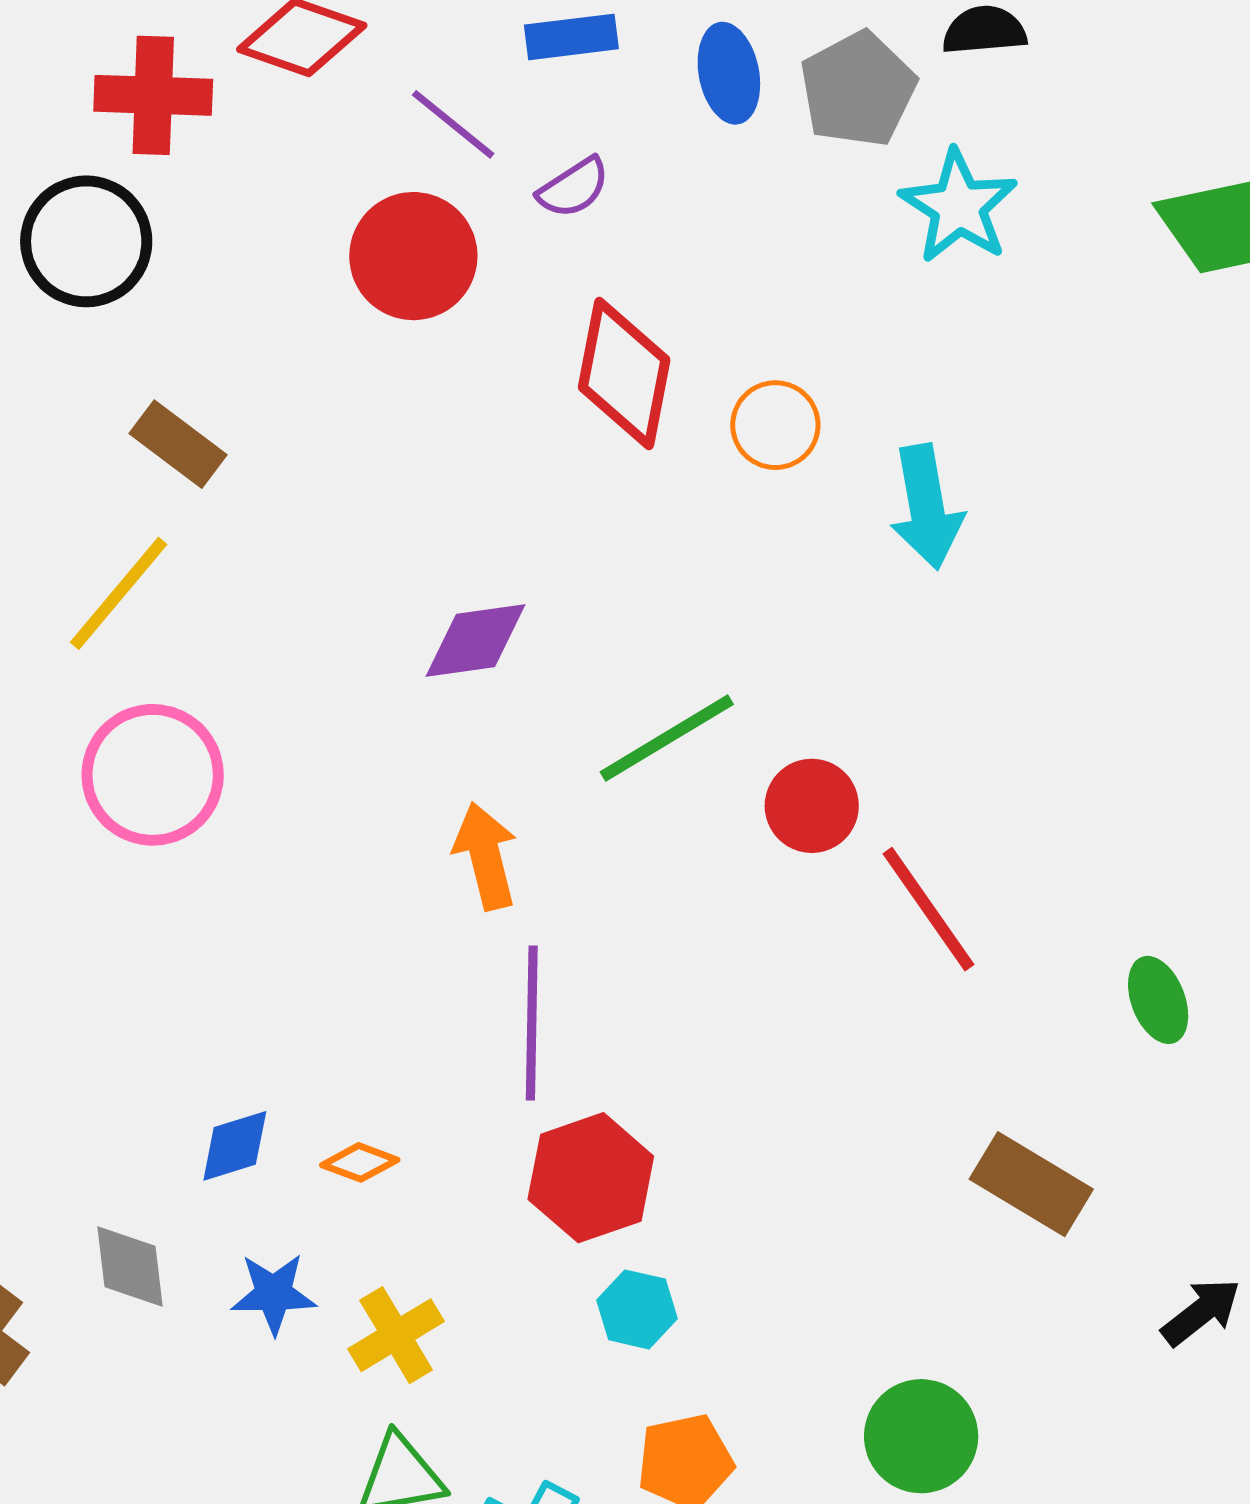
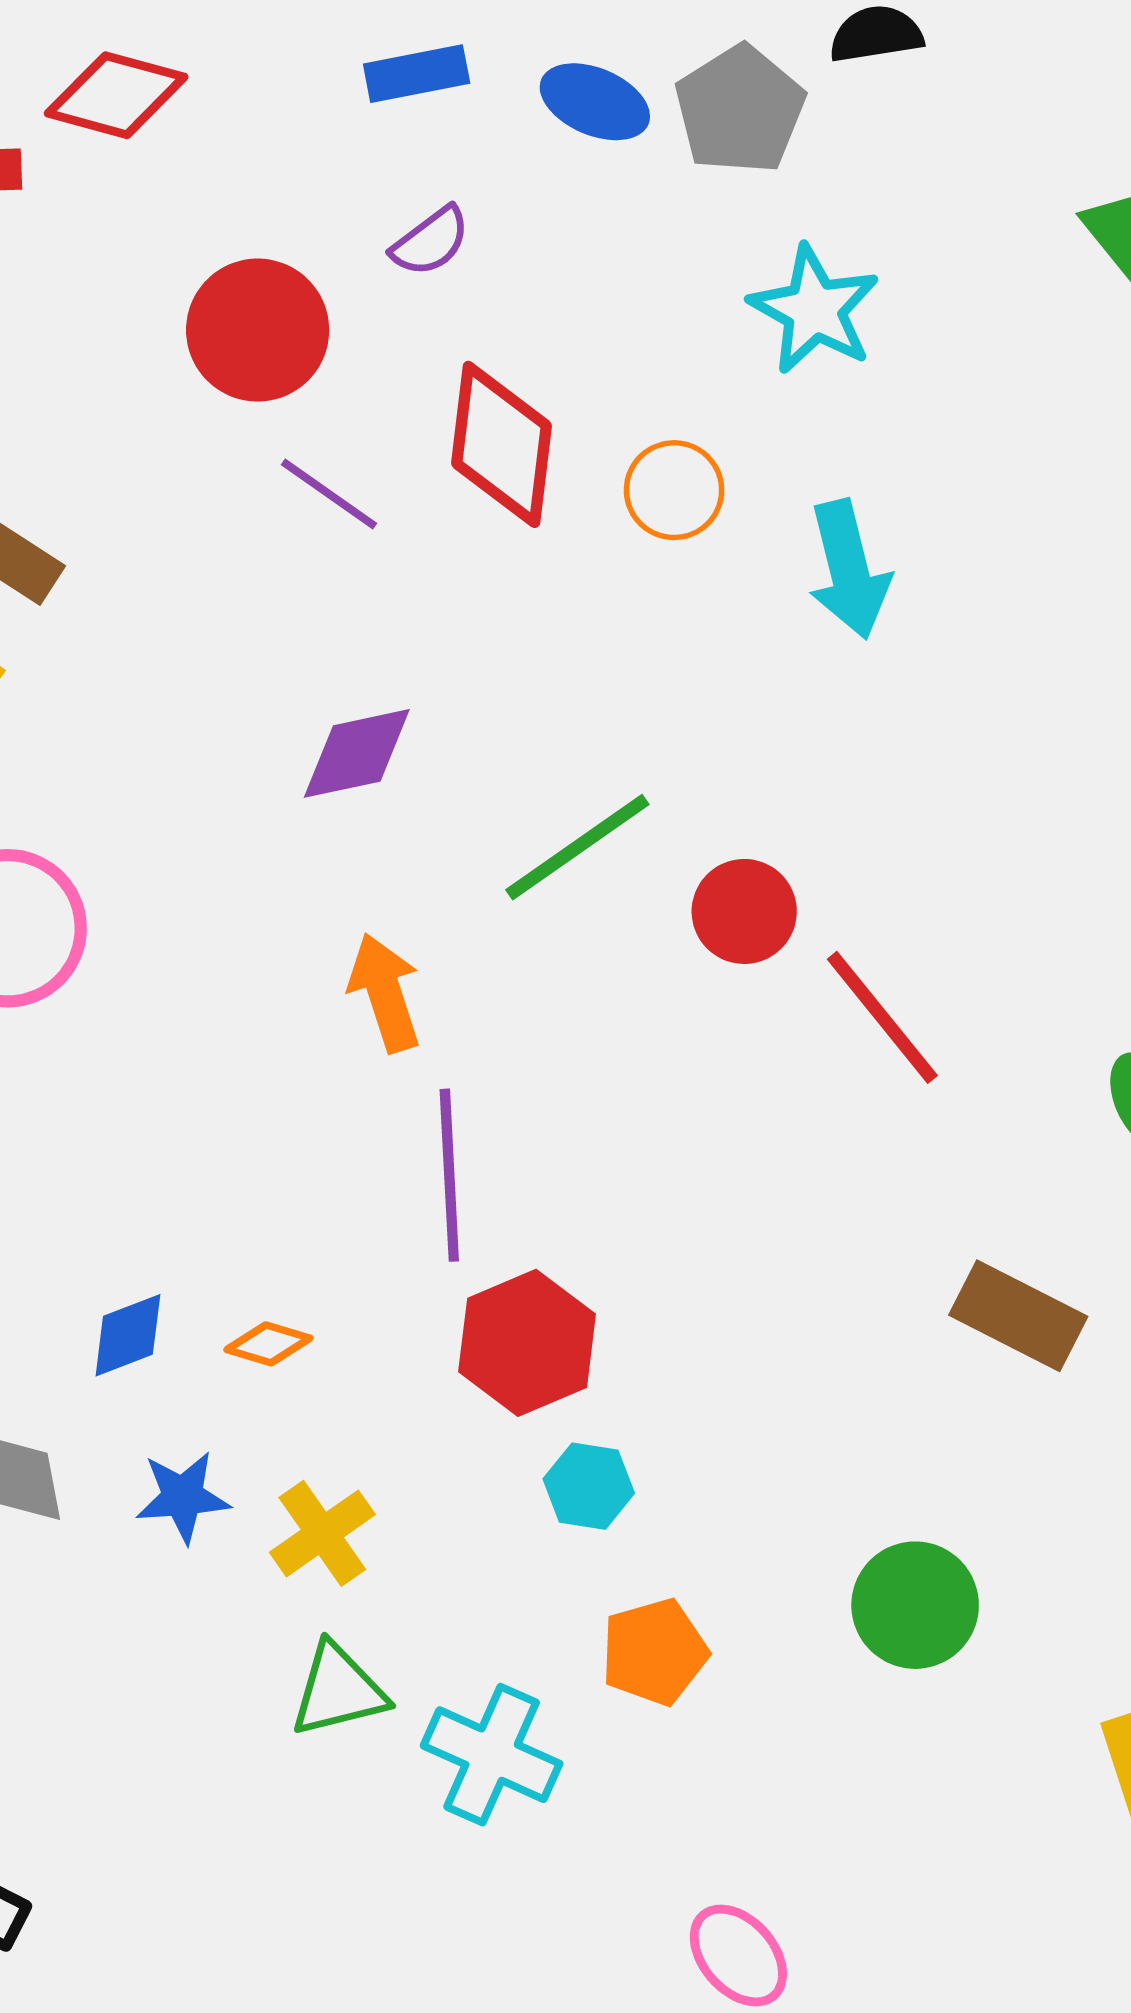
blue ellipse: (729, 73) -> (595, 102), turned -52
purple line: (453, 124) -> (329, 494), moved
cyan star: (959, 206) -> (814, 310), moved

